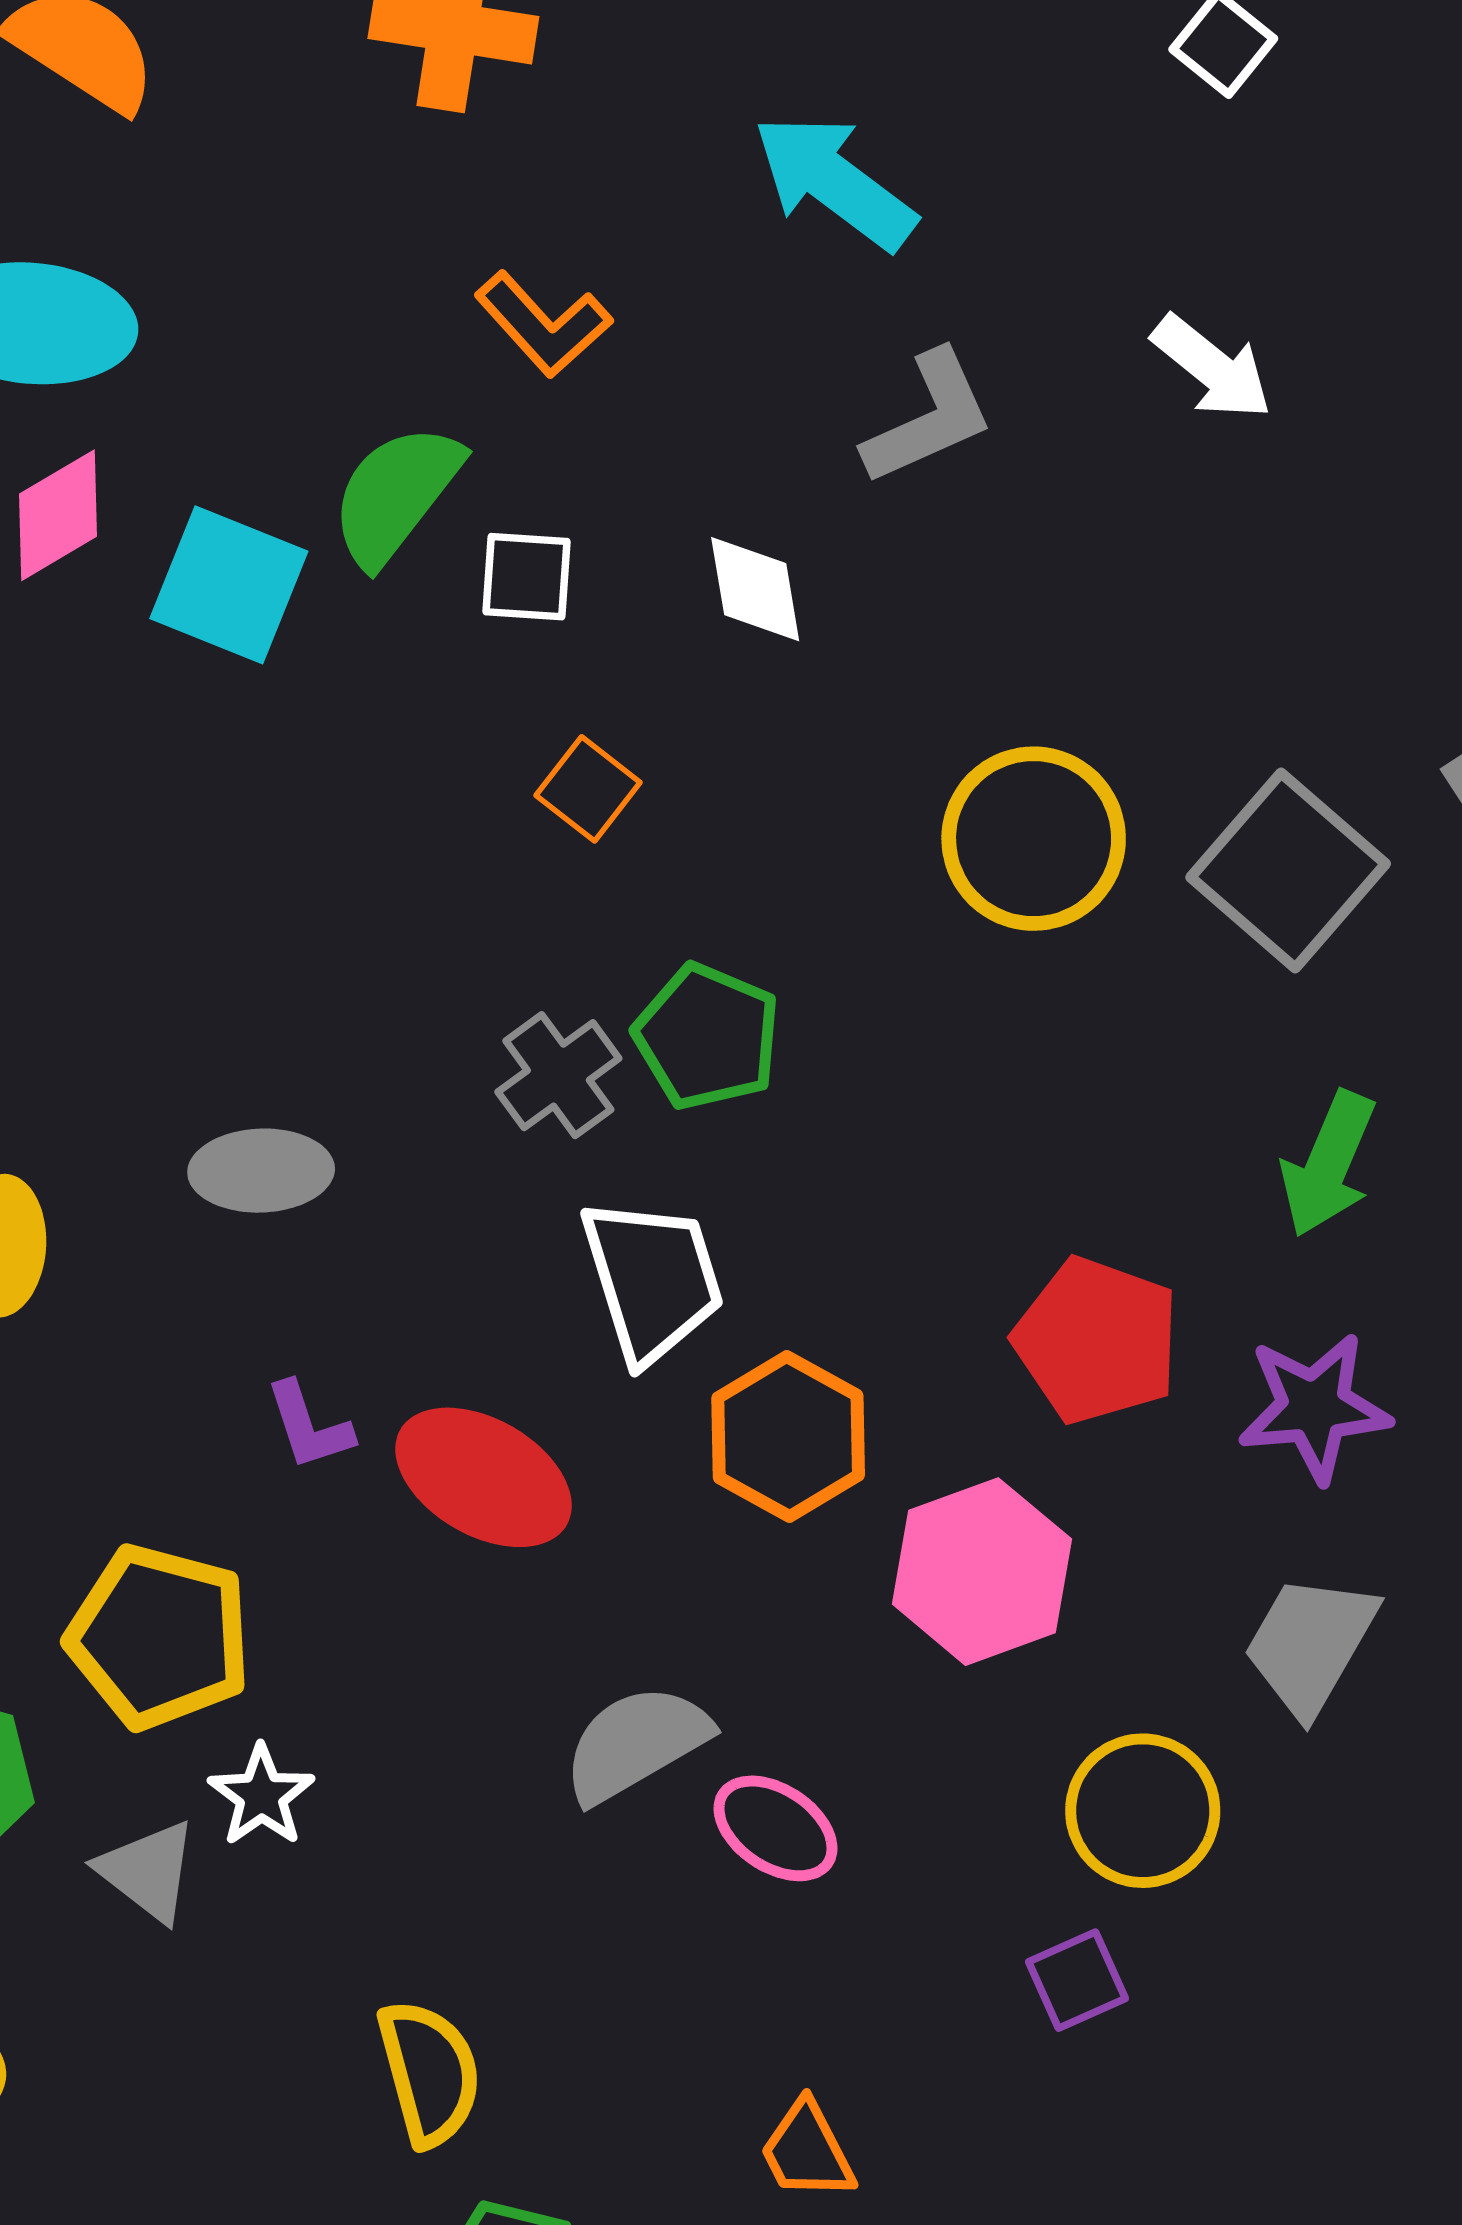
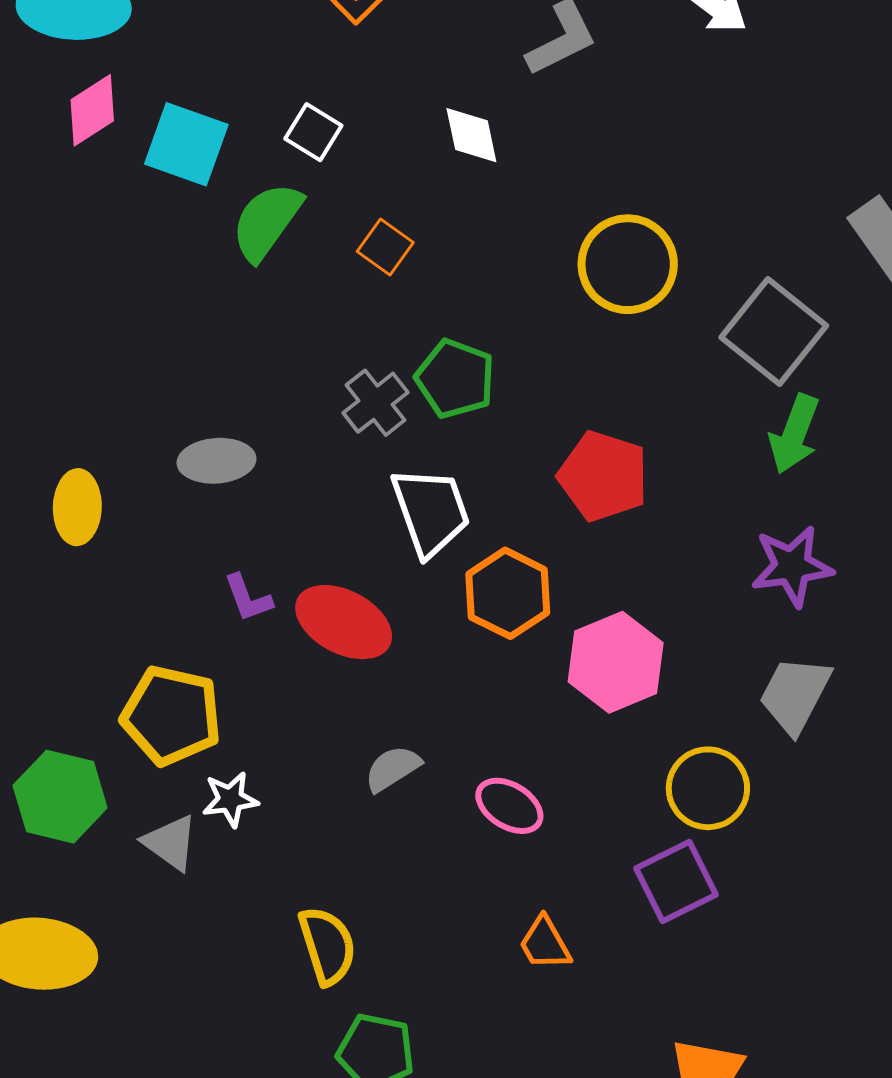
green semicircle: (396, 495) -> (267, 221), moved
white square: (526, 577) -> (313, 132), moved, turned 30
gray square: (1288, 870) -> (774, 332), moved
red pentagon: (1097, 1340) -> (603, 476), moved
gray semicircle: (636, 1743) -> (393, 768), moved, size x0.7
white star: (261, 1796) -> (230, 799), turned 30
purple square: (1077, 1980) -> (676, 881), size x1.5
orange trapezoid: (807, 2151) -> (545, 943), moved

